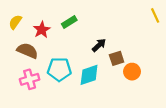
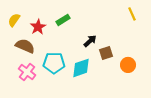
yellow line: (155, 15) -> (132, 14), moved
orange circle: (132, 72) -> (128, 65), moved
pink cross: (30, 79) -> (27, 72), turned -36

